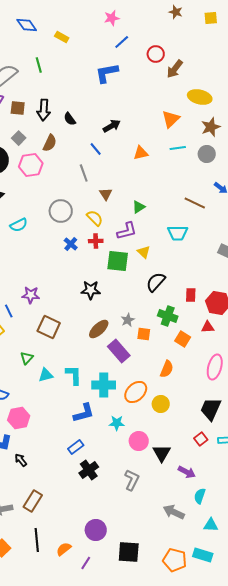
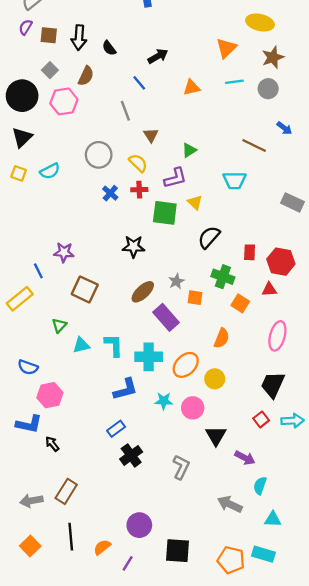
pink circle: (139, 441) -> (193, 408), moved

